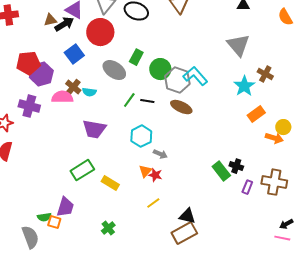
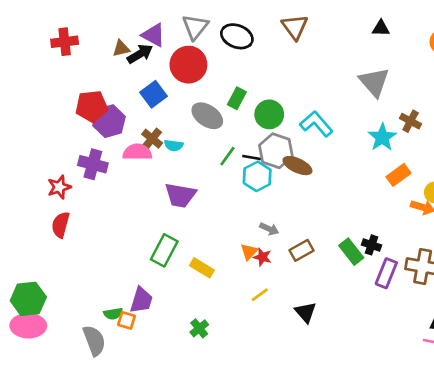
gray hexagon: (177, 80) -> (276, 151), moved
cyan hexagon: (141, 136) -> (257, 176), moved
green rectangle: (82, 170) -> (164, 250), turned -30
purple rectangle: (247, 187) -> (386, 273), size x1.5
black triangle: (187, 216) -> (306, 312), turned 36
brown rectangle: (184, 233) -> (302, 250), moved, size x0.7

